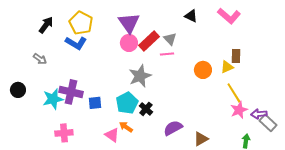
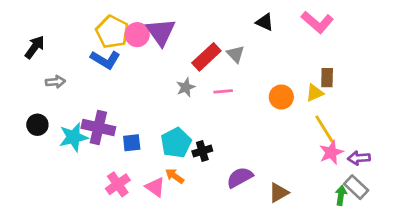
purple triangle: (129, 23) -> (161, 32), moved
black arrow: (46, 25) -> (35, 47), moved
pink circle: (129, 43) -> (137, 35), moved
pink line: (167, 54) -> (223, 91), moved
gray arrow: (40, 59) -> (55, 82), turned -40
gray star: (140, 76) -> (186, 87), moved, size x0.6
black circle: (18, 90) -> (37, 125), moved
black cross: (146, 109) -> (202, 151), turned 32
gray rectangle: (268, 123) -> (356, 187), moved
pink cross: (64, 133) -> (118, 184), moved, turned -30

